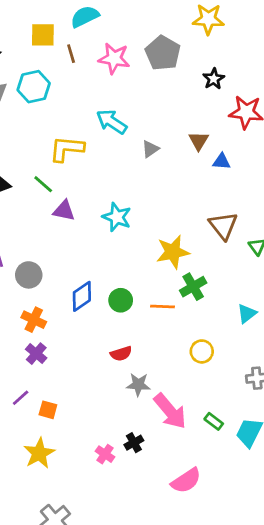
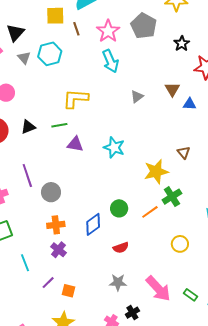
pink star: (114, 58) -> (108, 31), turned 30
cyan arrow: (112, 122) -> (110, 61), moved, turned -145
green line: (43, 184) -> (59, 125), turned -49
brown triangle: (223, 226) -> (184, 152), moved, size x0.6
blue diamond: (82, 296) -> (93, 224), moved
orange line: (162, 307) -> (150, 212), turned -36
orange cross: (34, 320) -> (56, 225), turned -30
gray star: (138, 385) -> (118, 282), moved

